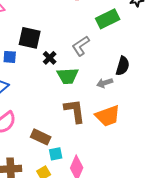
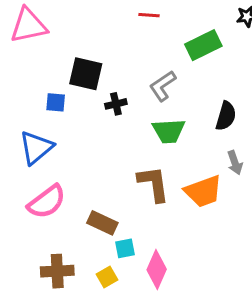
black cross: (50, 58) -> (116, 104), turned 32
green trapezoid: (68, 76) -> (169, 131), moved
gray arrow: (105, 83) -> (235, 163), moved, turned -91

